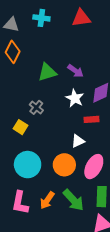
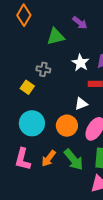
purple arrow: (75, 71) -> (80, 23), moved
gray cross: (36, 107) -> (43, 69), turned -32

